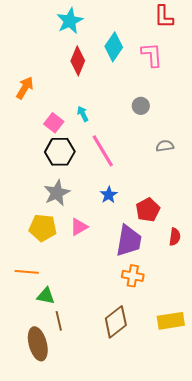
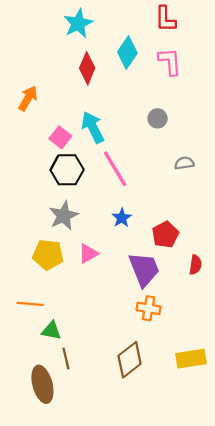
red L-shape: (164, 17) -> (165, 19), moved
cyan arrow: (83, 114) -> (93, 127), size x1.8
purple trapezoid: (129, 241) -> (144, 269), turned -32

